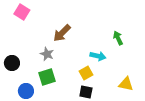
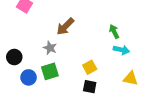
green arrow: (118, 38) -> (114, 32), moved
cyan arrow: (98, 56) -> (121, 50), moved
blue circle: (26, 91) -> (29, 77), moved

